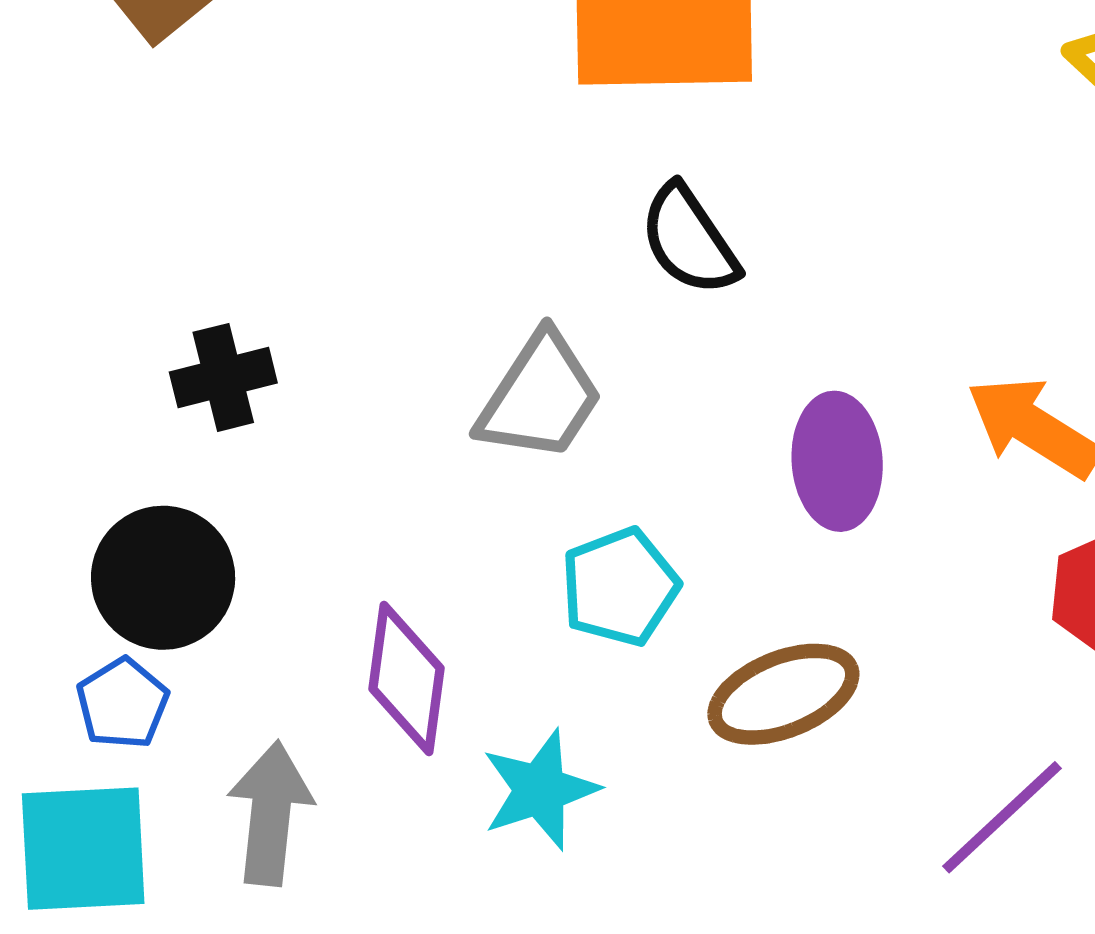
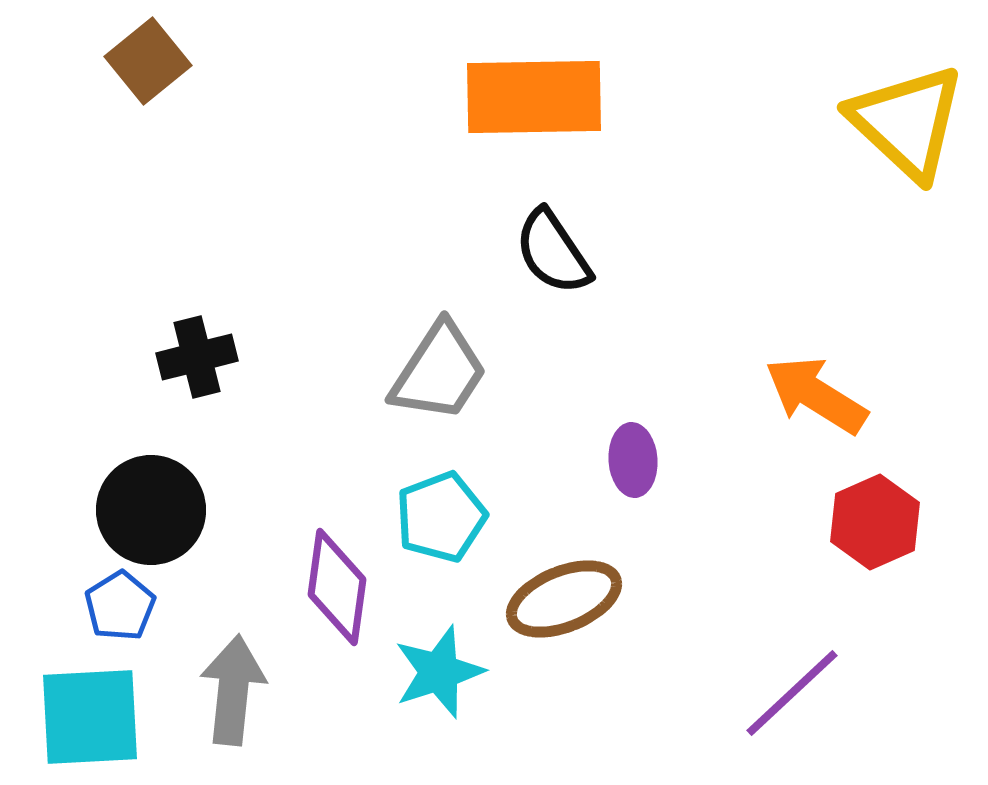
purple ellipse: (837, 461) -> (633, 460), moved, size x0.7
cyan pentagon: (620, 587) -> (441, 517), moved
brown ellipse: (783, 694) -> (564, 599), moved

